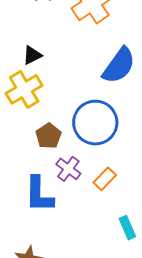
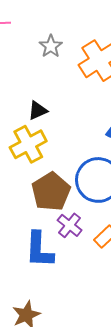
brown pentagon: (48, 136) -> (51, 192), size x1.5

